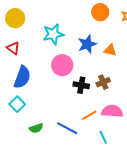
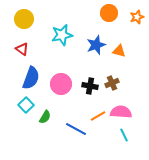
pink circle: (62, 65) -> (61, 84), moved
green semicircle: (36, 128) -> (45, 117), moved, turned -40
cyan line: (103, 137) -> (124, 135), moved

